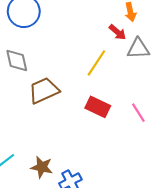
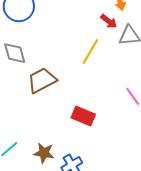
red rectangle: (98, 107) -> (83, 116), moved

